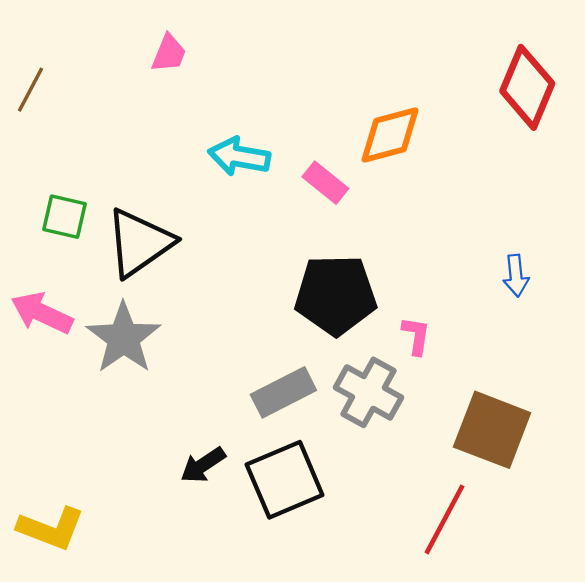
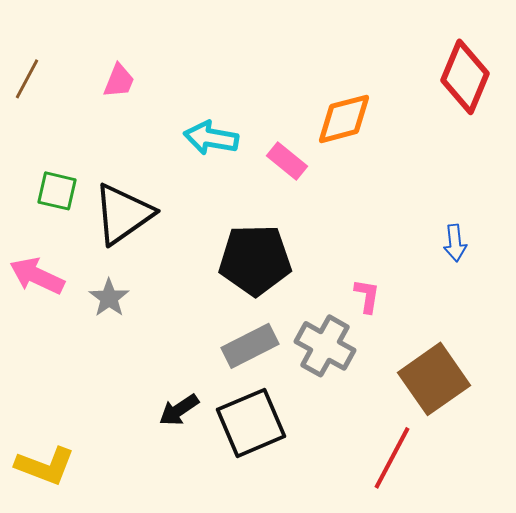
pink trapezoid: (169, 53) -> (119, 81), moved
black pentagon: (336, 295) -> (255, 260), moved
gray star: (124, 338) -> (109, 298), size x0.6
brown square: (492, 430) -> (434, 379), turned 34

